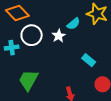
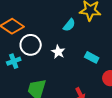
white star: (59, 36) -> (58, 52), moved

